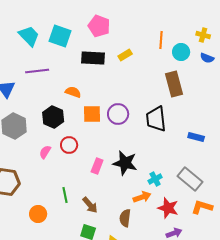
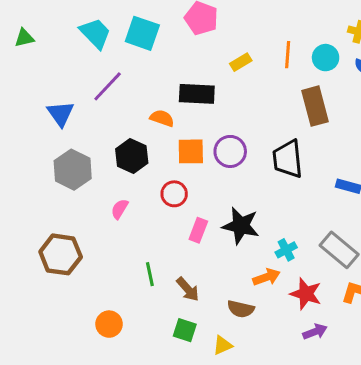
orange line: (161, 40) -> (288, 55), moved
black rectangle: (93, 58) -> (197, 94), moved
purple line: (37, 71) -> (108, 86), turned -40
red circle: (69, 145) -> (174, 194), moved
orange circle: (38, 214) -> (109, 324), moved
brown semicircle: (125, 218) -> (241, 309), turned -84

